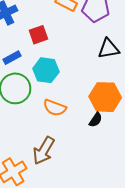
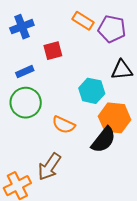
cyan hexagon: (46, 70) -> (92, 91), moved
black semicircle: (96, 120) -> (104, 140), size x1.8

